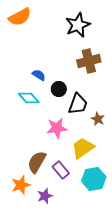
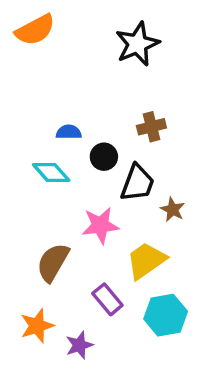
brown cross: (89, 61) -> (151, 127), moved, size x0.7
blue semicircle: (39, 75) -> (69, 132), turned -32
brown semicircle: (37, 162) -> (53, 262), moved

